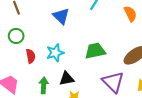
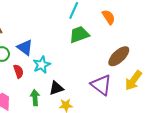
blue triangle: (61, 16) -> (25, 47), moved
green trapezoid: (95, 51) -> (79, 34), moved

